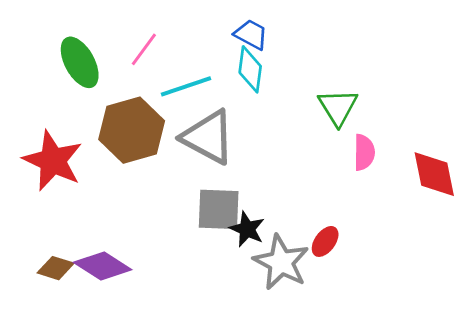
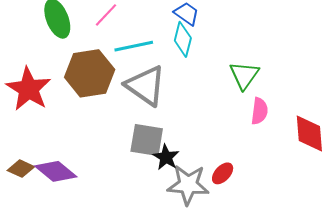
gray star: (281, 262) -> (188, 185), turned -30

